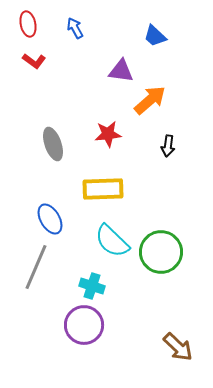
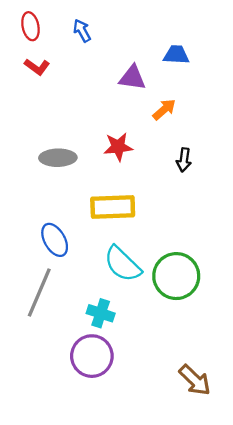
blue trapezoid: (155, 36) -> (176, 55), moved, turned 140
orange arrow: (150, 100) -> (164, 110), size x0.7
gray ellipse: (53, 144) -> (58, 158), turned -72

